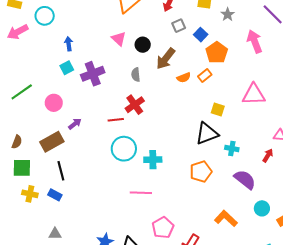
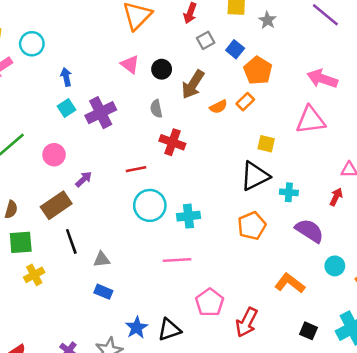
pink arrow: (255, 41) -> (322, 79), moved, turned -45
red cross: (135, 105) -> (172, 142), moved, turned -30
yellow cross: (30, 194) -> (34, 275), turned -35
blue rectangle: (55, 195) -> (103, 292), moved
gray triangle: (55, 234) -> (102, 259), moved

